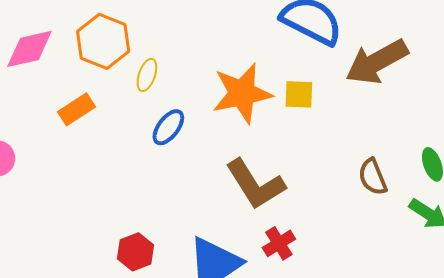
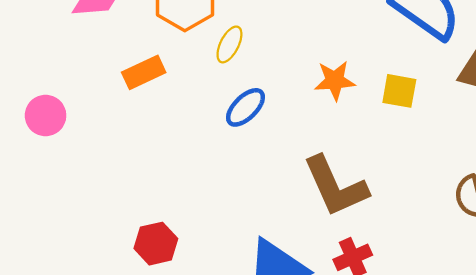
orange star: (242, 93) -> (335, 81), size x0.6
red hexagon: (135, 252) -> (156, 244), moved

